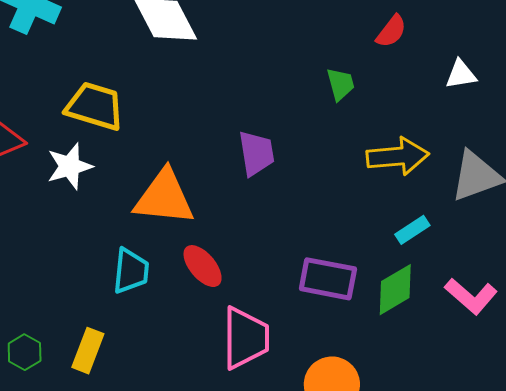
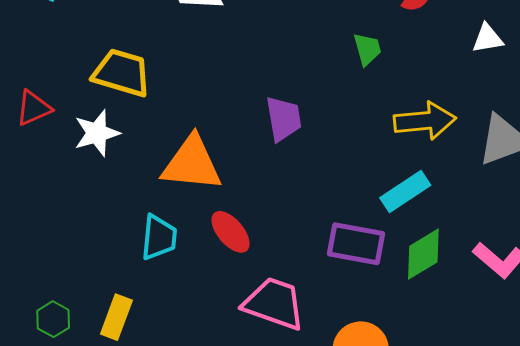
cyan rectangle: (412, 230) -> (405, 191), moved, size x1.4
pink trapezoid: (246, 338) -> (274, 304), turned -70

